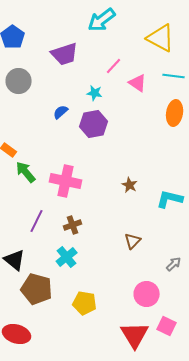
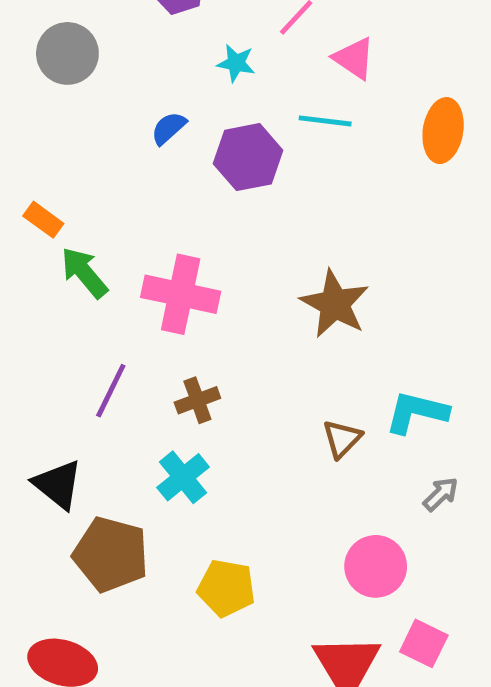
cyan line: (174, 76) -> (325, 121), moved
cyan star: (95, 93) -> (236, 63), moved
brown star: (130, 185) -> (335, 304), size x1.8
cyan L-shape: (170, 199) -> (417, 412), moved

